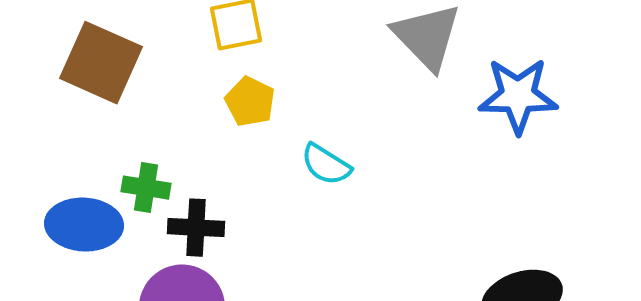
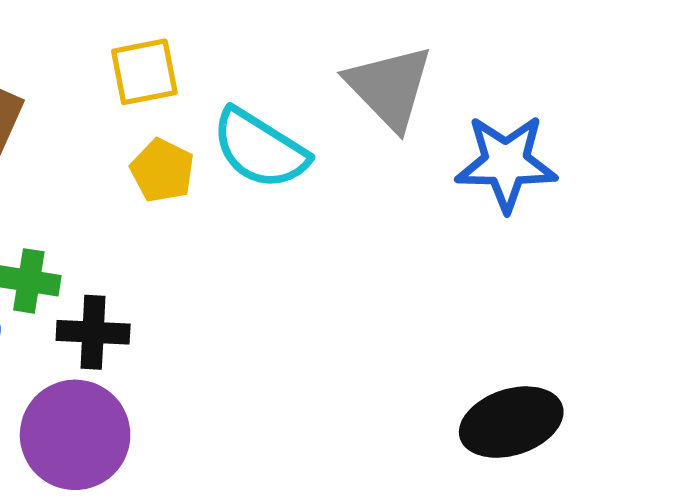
cyan semicircle: (326, 165) -> (260, 149), moved, size x1.5

